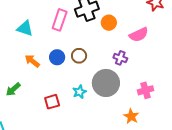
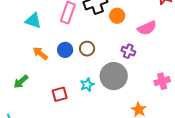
pink cross: (146, 90) -> (162, 81), moved

